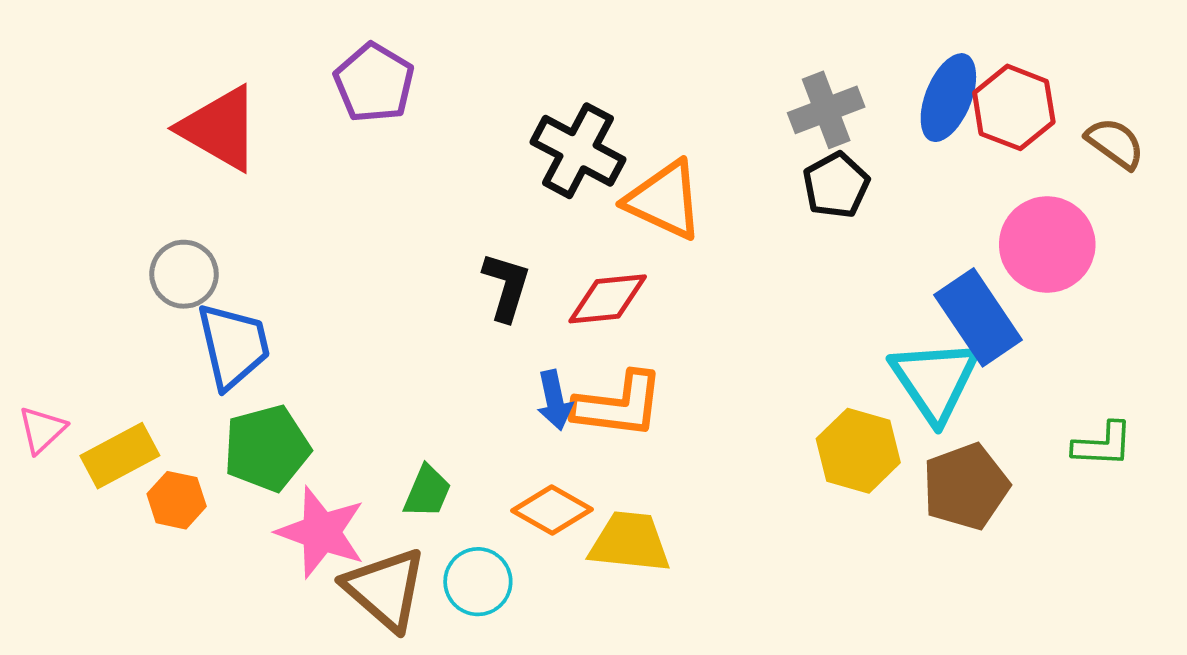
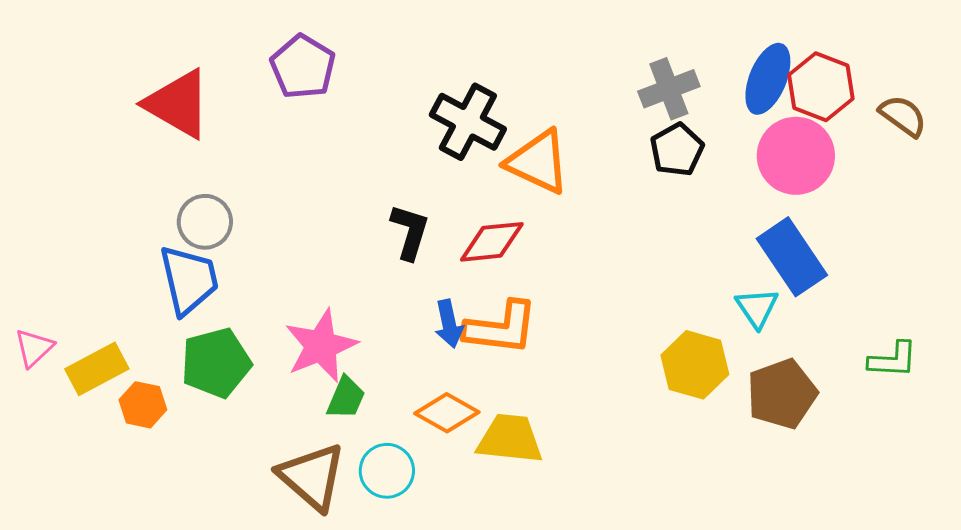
pink circle: (1047, 245) -> (796, 156), moved
gray circle: (184, 274) -> (205, 222), moved
cyan triangle: (935, 380) -> (757, 308), size x0.6
pink star: (321, 532) -> (321, 346), moved, turned 30

